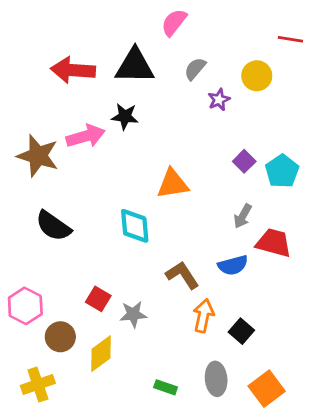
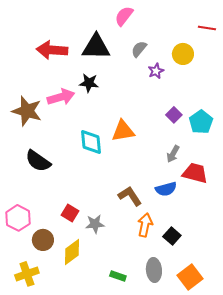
cyan diamond: (135, 226) -> (91, 142), moved

